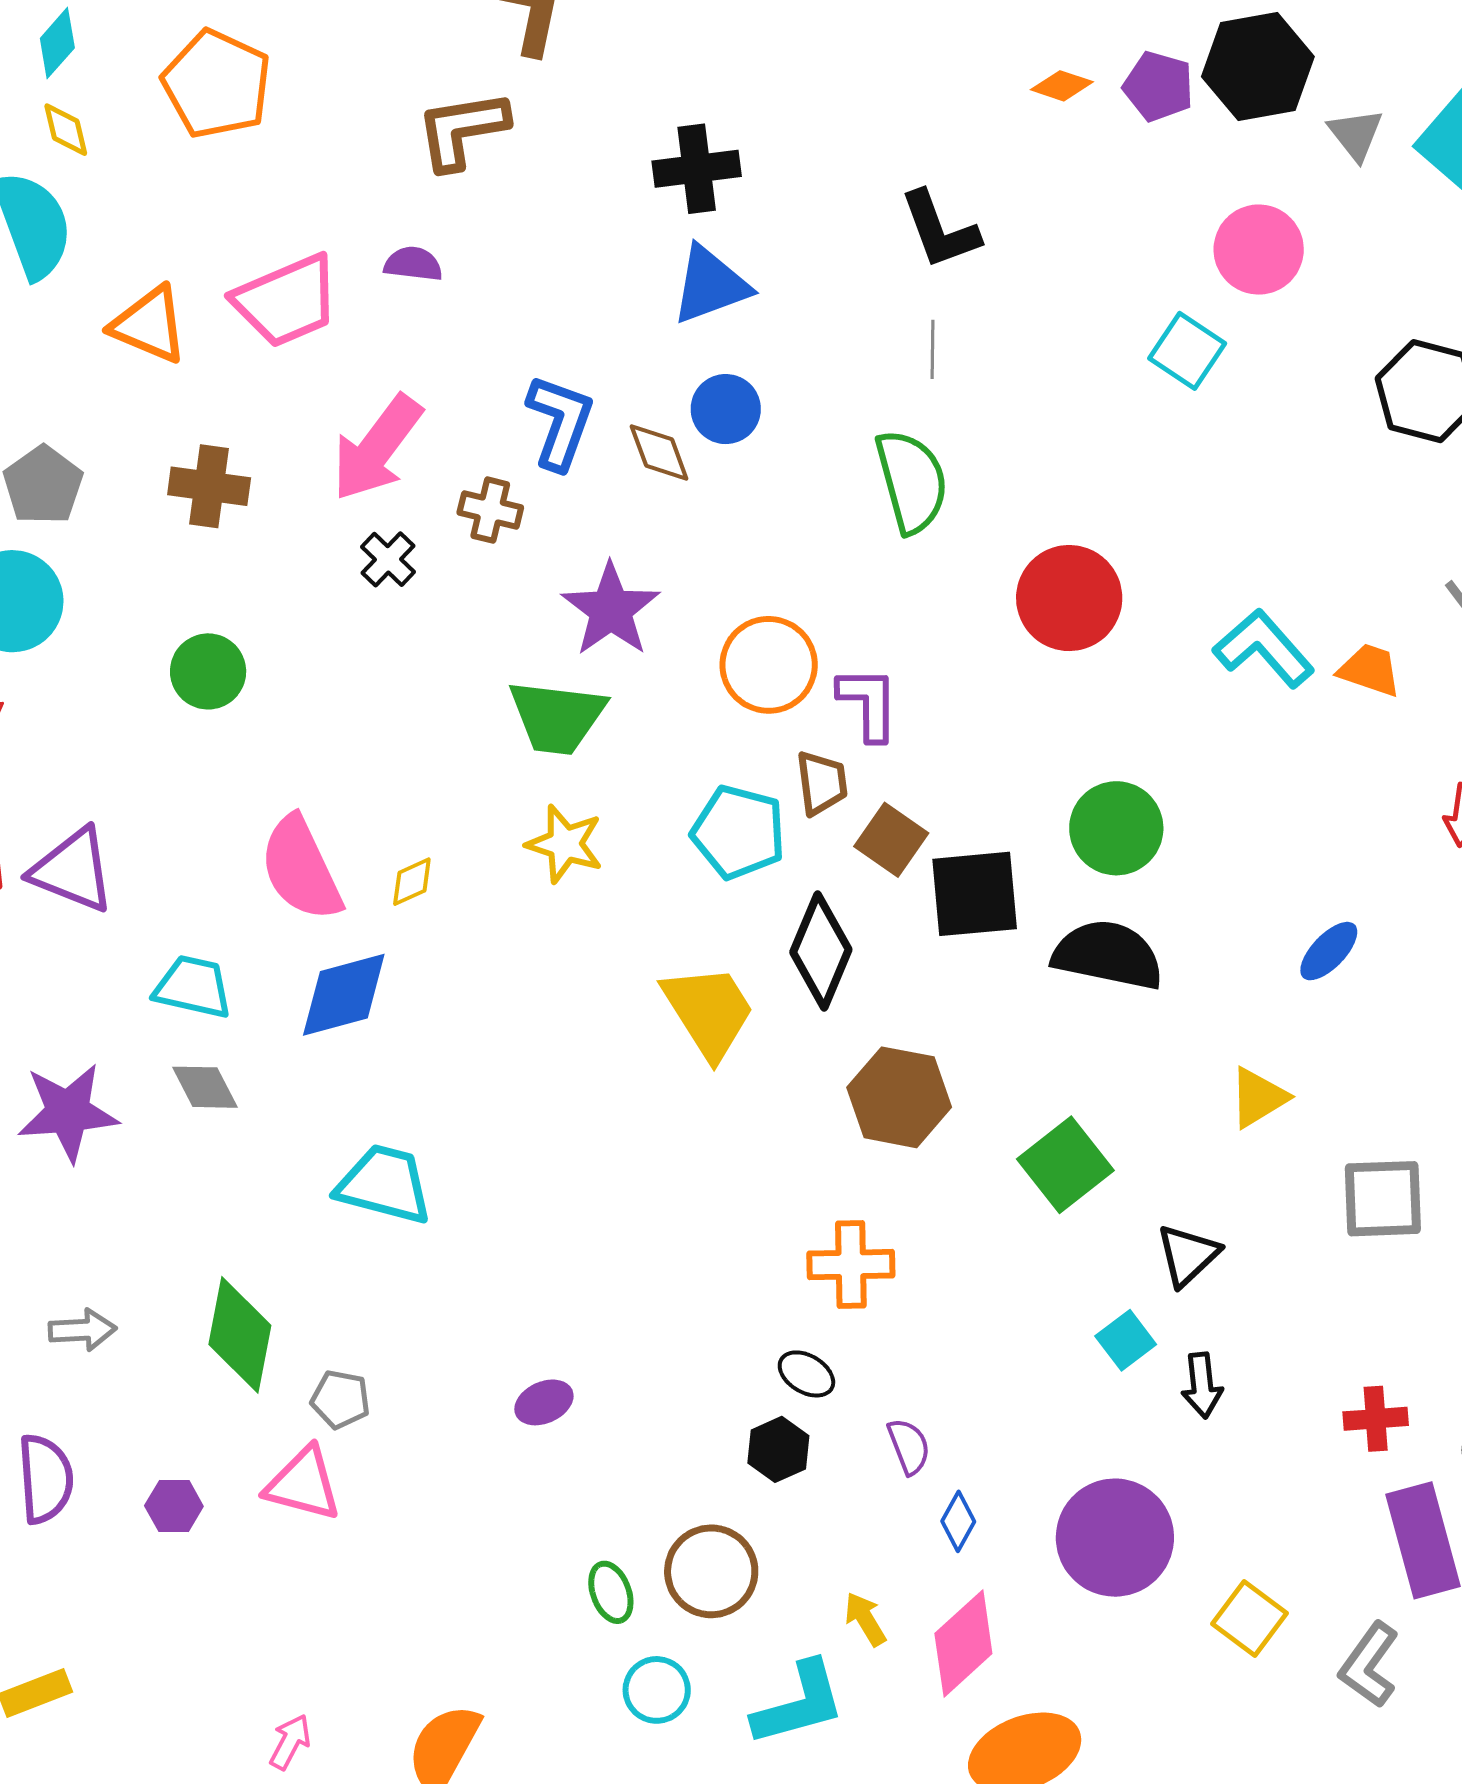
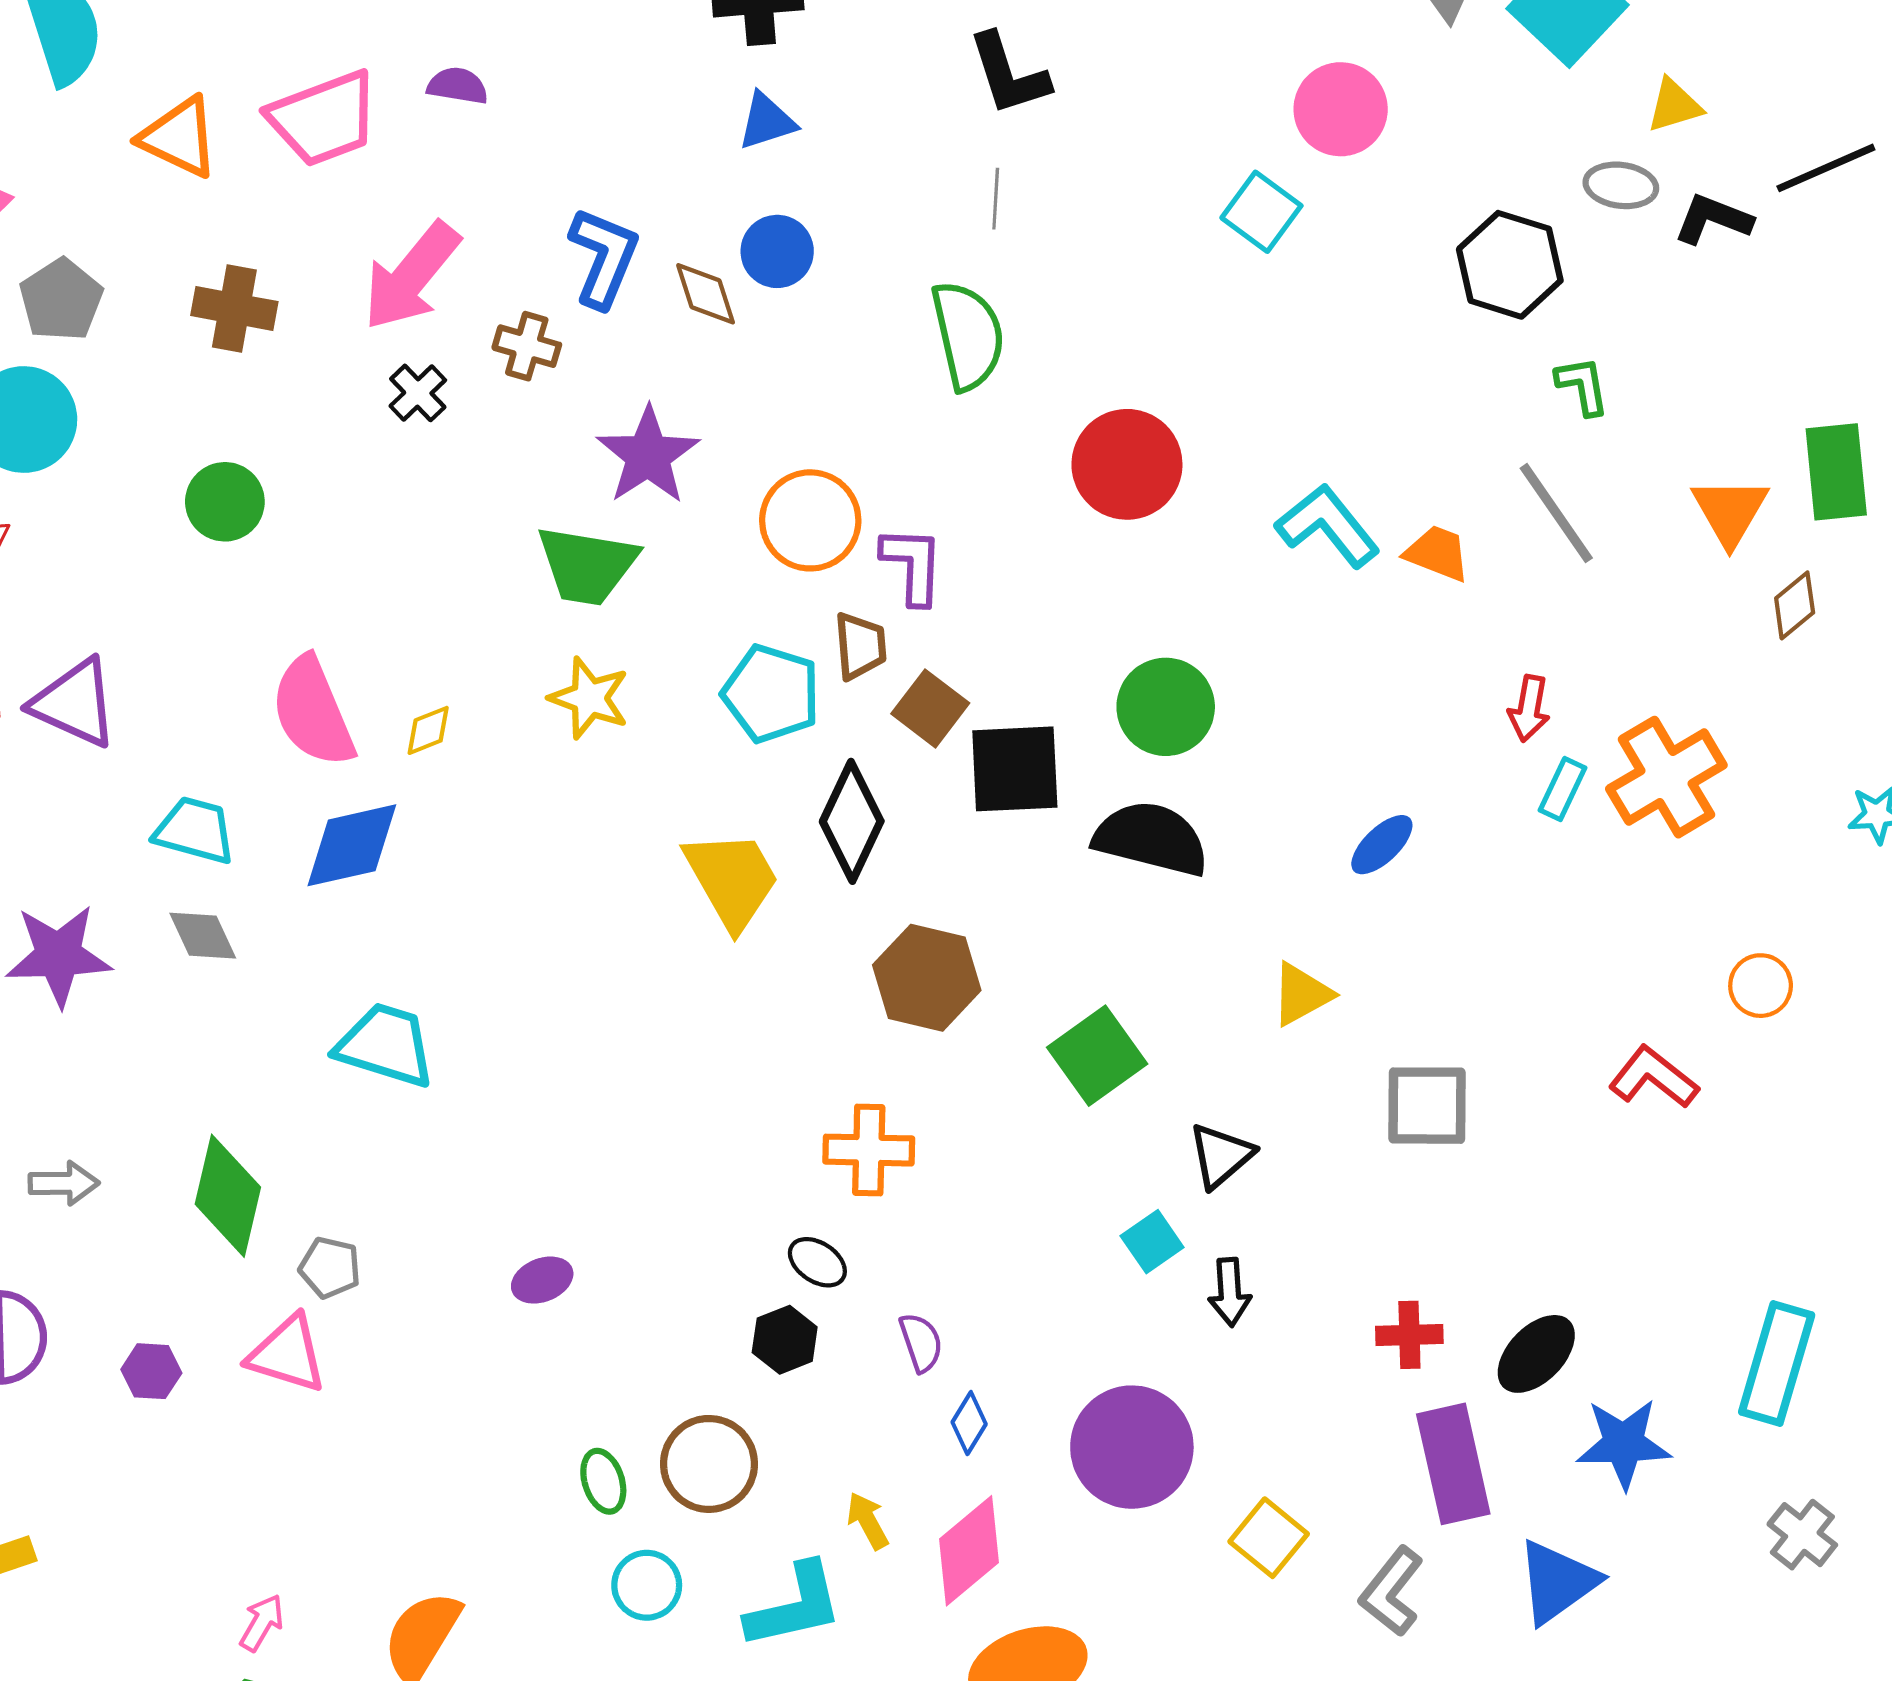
blue triangle: (710, 285) -> (767, 121), size x0.7

